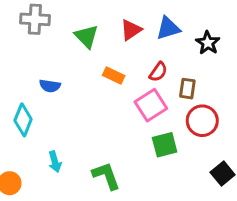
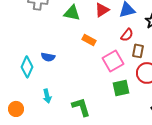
green triangle: (86, 36) -> (72, 13), turned -36
red semicircle: (158, 72) -> (127, 35), moved
blue semicircle: (50, 86) -> (48, 57), moved

